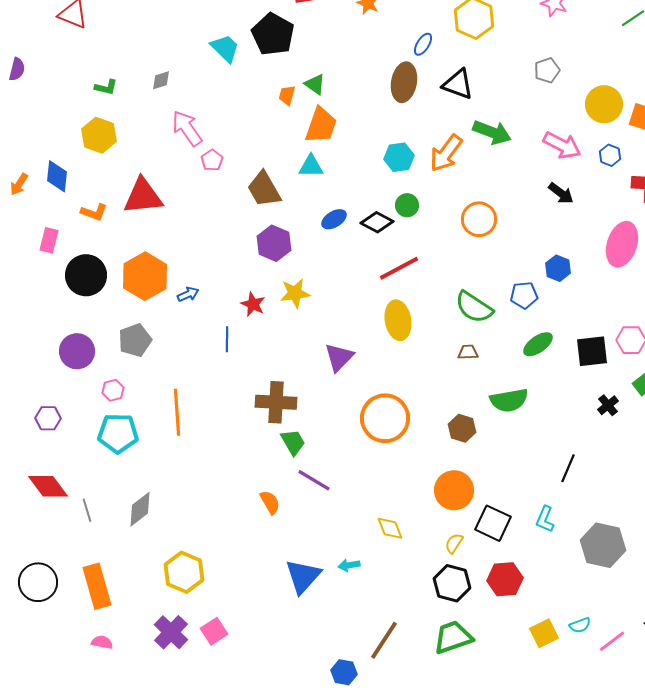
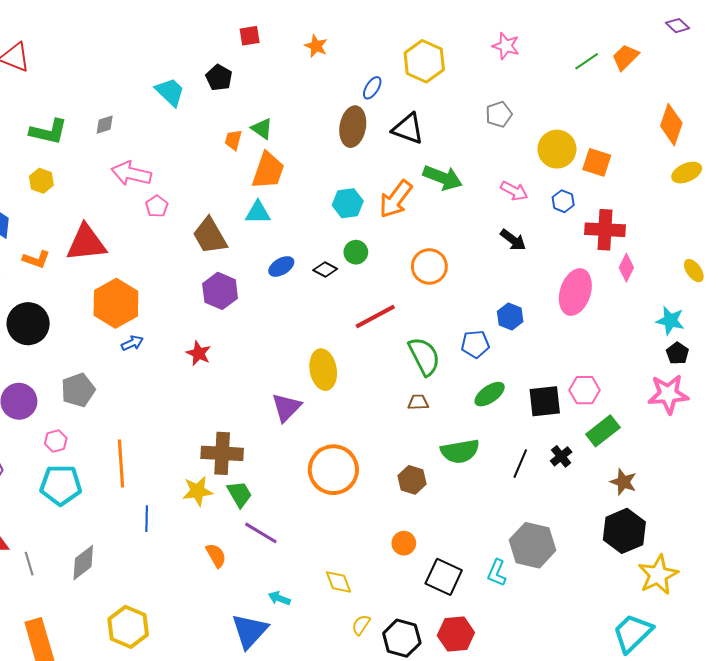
black pentagon: (273, 34) -> (219, 78), size x0.6
green L-shape: (106, 87) -> (49, 132), size x1.6
pink arrow: (187, 128) -> (131, 174), turned -42
yellow hexagon: (99, 135) -> (41, 181), size x0.7
pink arrow: (562, 145) -> (514, 191), size x0.7
black diamond: (377, 222) -> (325, 270), size x0.7
red line: (399, 268) -> (375, 317), moved
orange hexagon: (145, 276) -> (116, 303), moved
yellow star: (295, 293) -> (198, 491), moved
green semicircle: (474, 307) -> (424, 356), turned -150
yellow ellipse: (398, 320) -> (323, 370), moved
blue line: (227, 339) -> (147, 519), moved
black line: (568, 468) -> (520, 464), moved
orange circle: (454, 490) -> (404, 543), size x0.6
yellow semicircle: (454, 543) -> (361, 625), moved
gray hexagon: (603, 545) -> (532, 545), moved
cyan arrow: (349, 565) -> (279, 598), moved, turned 30

